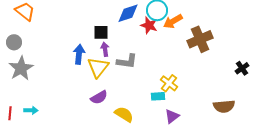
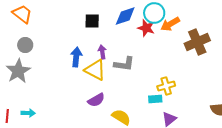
black square: (101, 32) -> (92, 21), moved
gray circle: (14, 42) -> (25, 45), moved
yellow triangle: (98, 67) -> (95, 70), turned -40
yellow cross: (169, 83) -> (166, 86), turned 36

